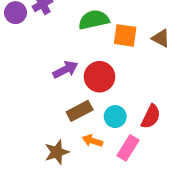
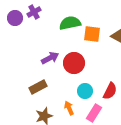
brown rectangle: (80, 111) -> (38, 87), moved
orange arrow: (92, 141) -> (69, 108), turned 48

